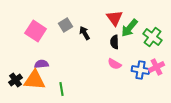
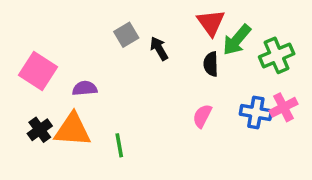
pink square: (36, 31) -> (38, 71), moved
green cross: (153, 37) -> (277, 55), turned 30
purple semicircle: (42, 64) -> (85, 88), moved
pink semicircle: (115, 64) -> (202, 116), moved, turned 88

